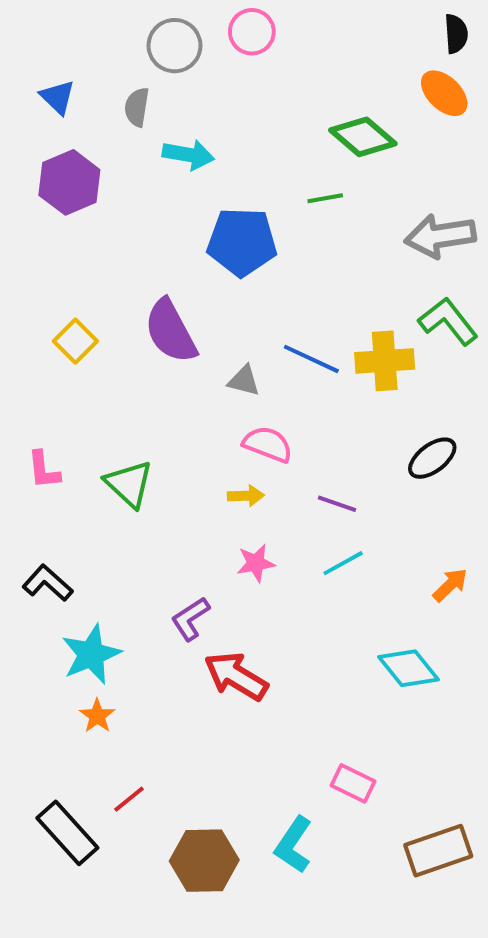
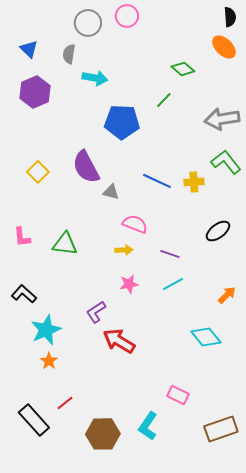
green diamond: (363, 137) -> (183, 69), size x0.7
green line: (325, 198) -> (164, 100), turned -36
yellow cross: (385, 361) -> (194, 182), size x0.7
gray triangle: (244, 381) -> (111, 192), moved
green triangle: (129, 484) -> (65, 244), turned -36

